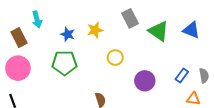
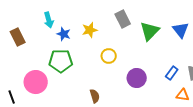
cyan arrow: (37, 20) -> (49, 20), moved
blue triangle: (191, 30) -> (181, 30), turned 30
green triangle: (159, 31) -> (150, 31), turned 40
pink circle: (18, 68) -> (36, 82), moved

